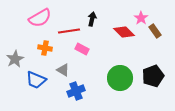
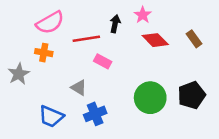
pink star: (141, 18) -> (143, 15), moved
orange cross: (45, 48) -> (44, 53), moved
blue trapezoid: (36, 80) -> (51, 116), moved

